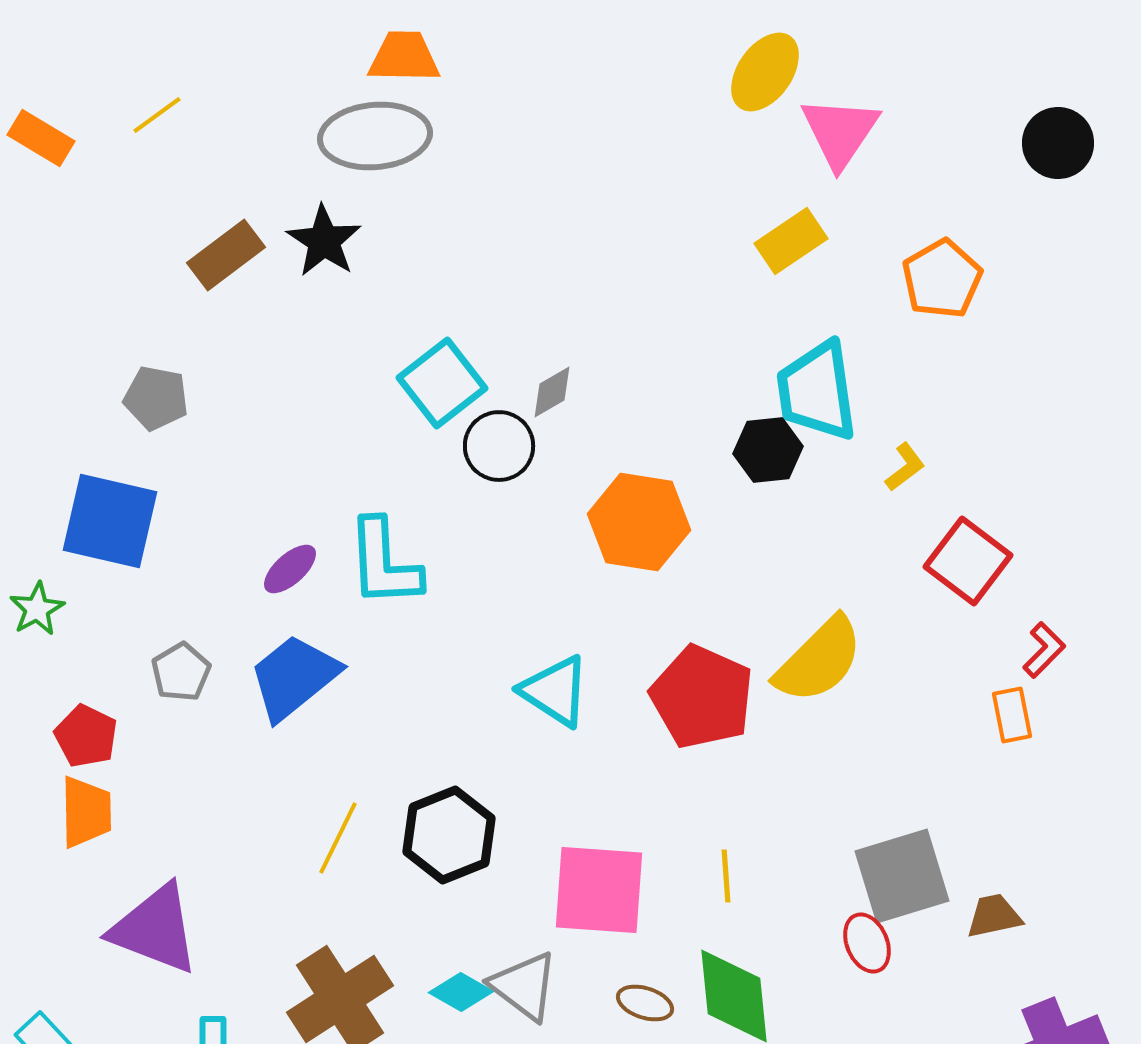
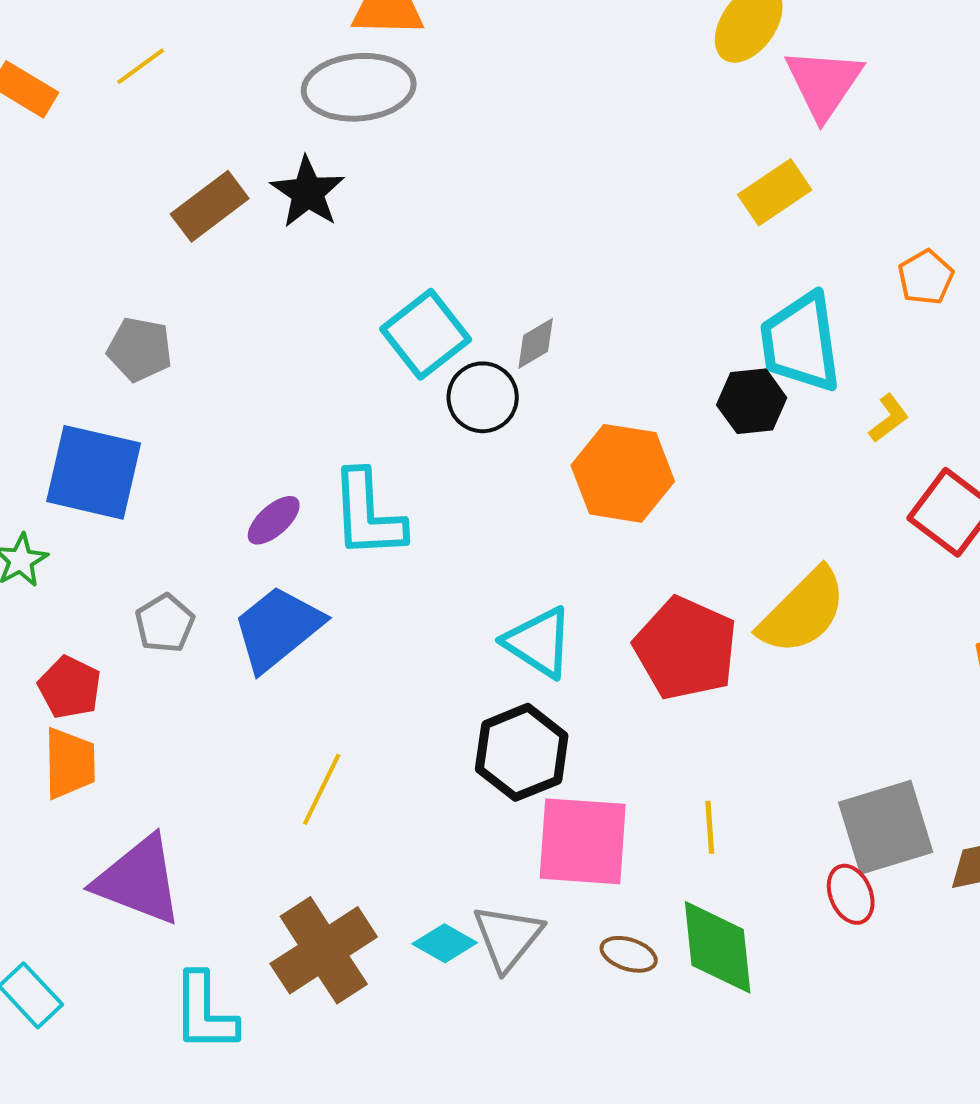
orange pentagon: (942, 279) -> (926, 277), moved, size x0.7
black hexagon: (449, 835) -> (522, 752), moved
gray triangle: (524, 986) -> (508, 937), turned 32

